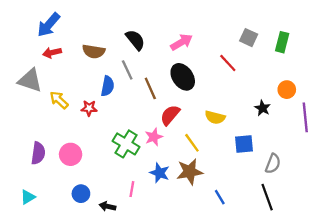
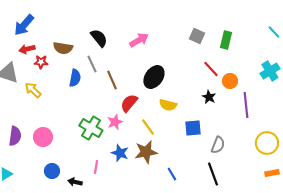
red line: (228, 63) -> (211, 69), moved
black ellipse: (183, 77) -> (154, 77), moved, turned 70
red star: (89, 108) -> (41, 62), moved

